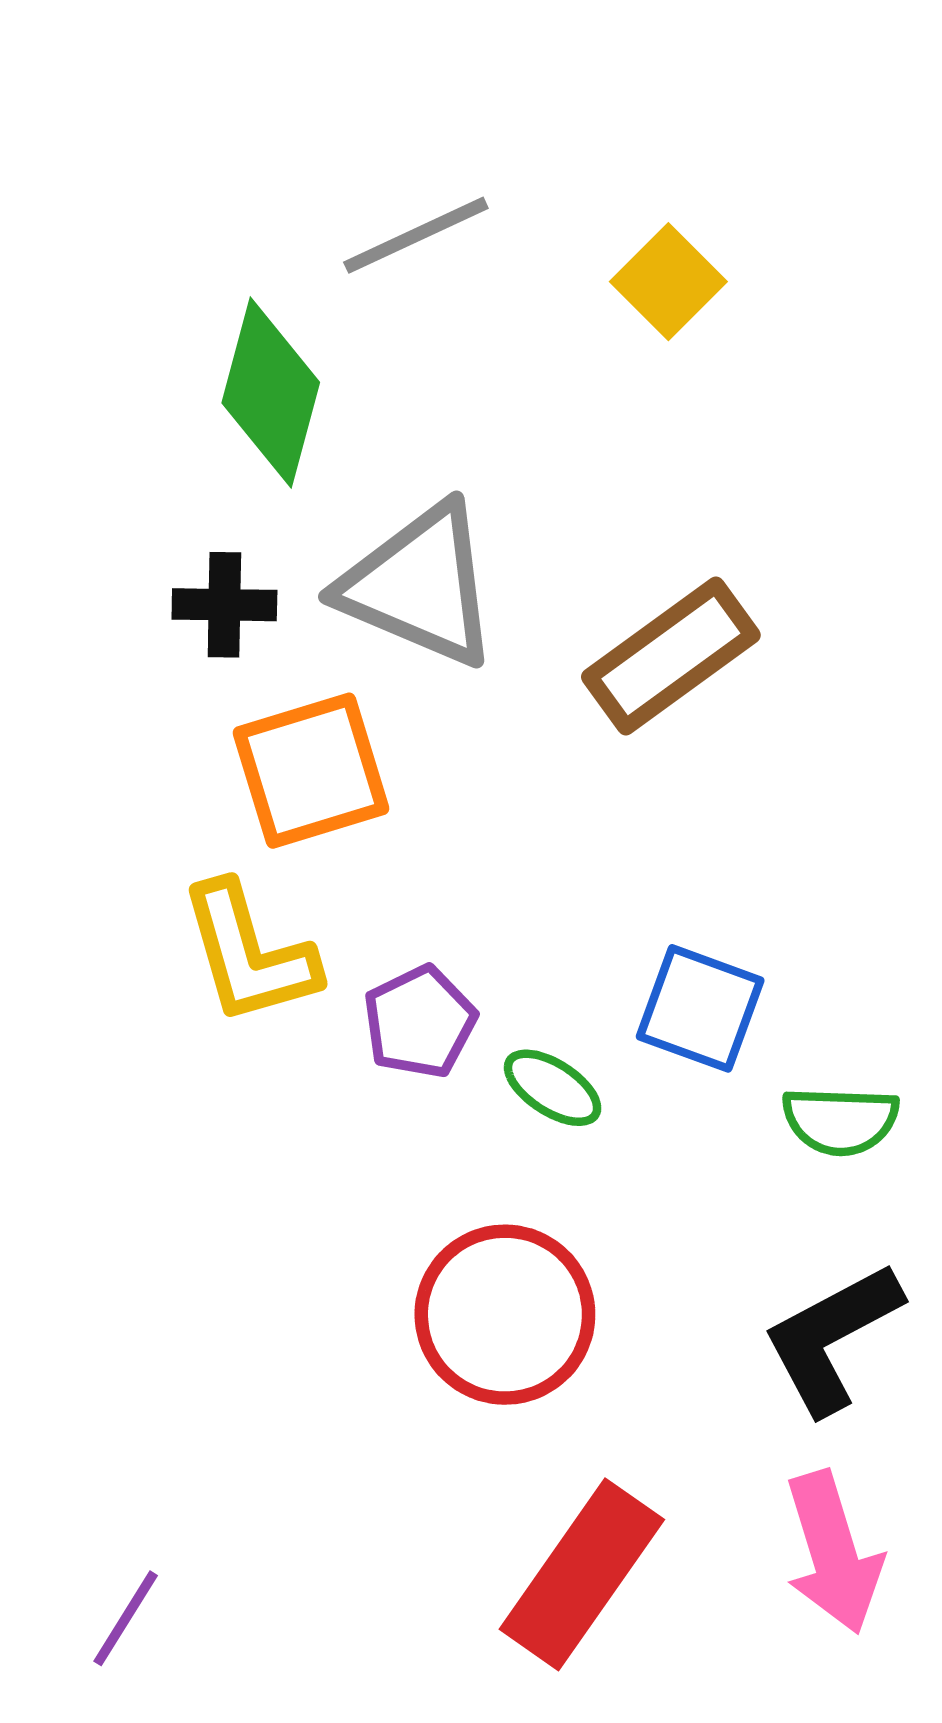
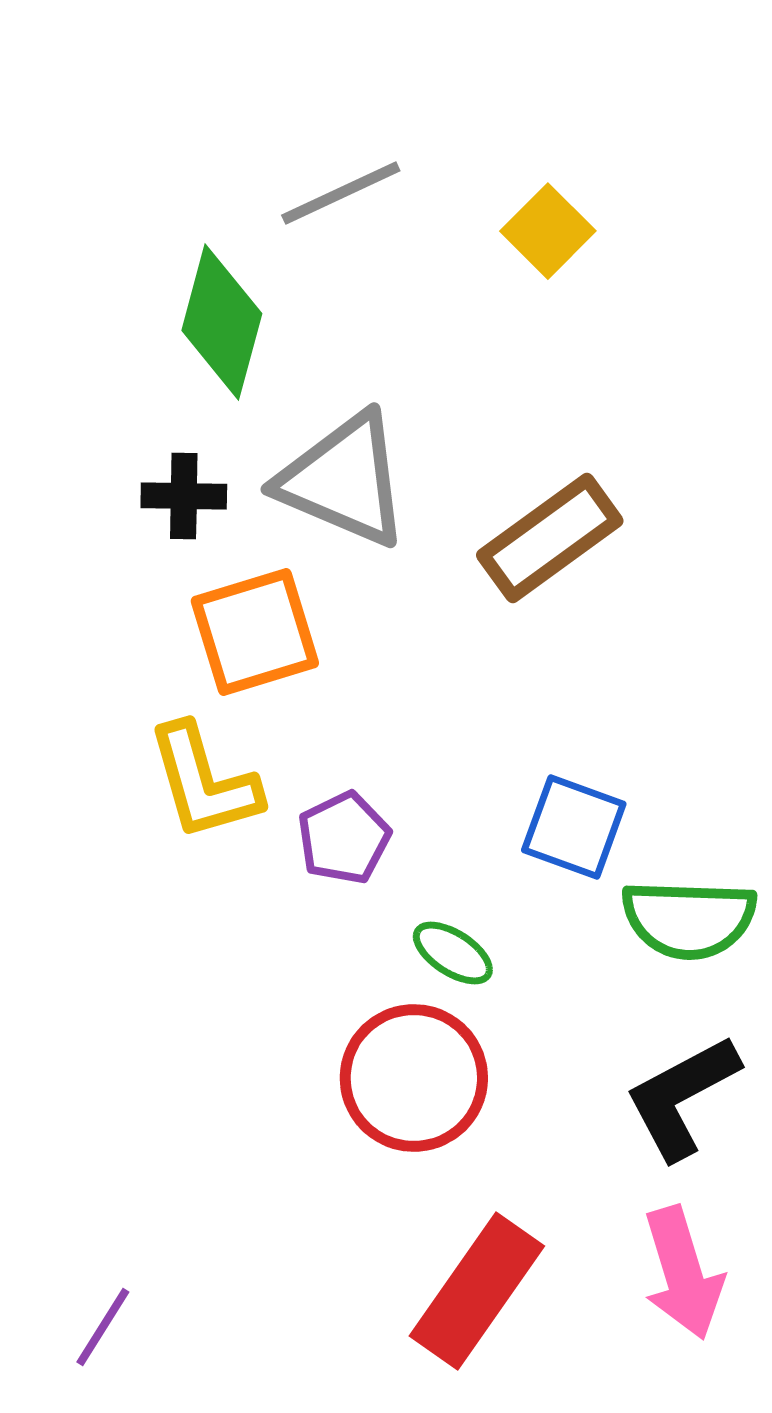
green ellipse: (553, 1088) -> (453, 953), moved
green semicircle: (840, 1121) -> (689, 919), size x1.4

